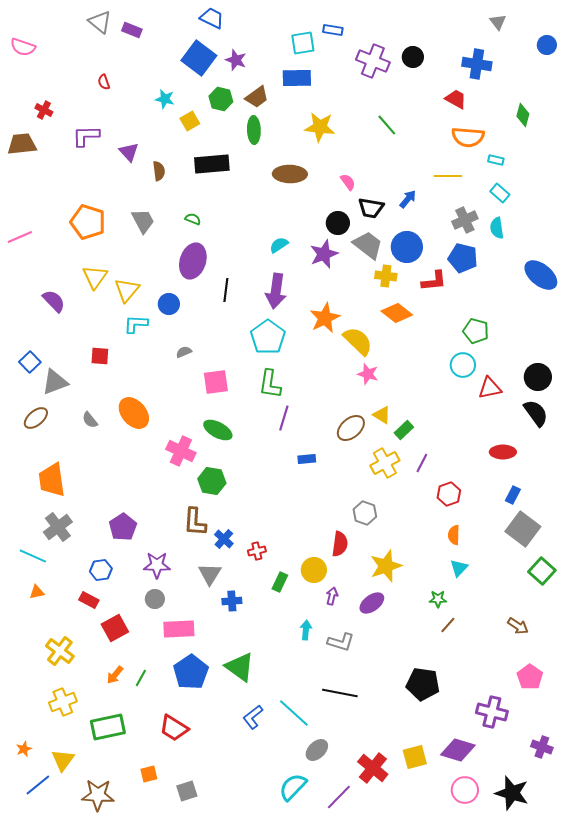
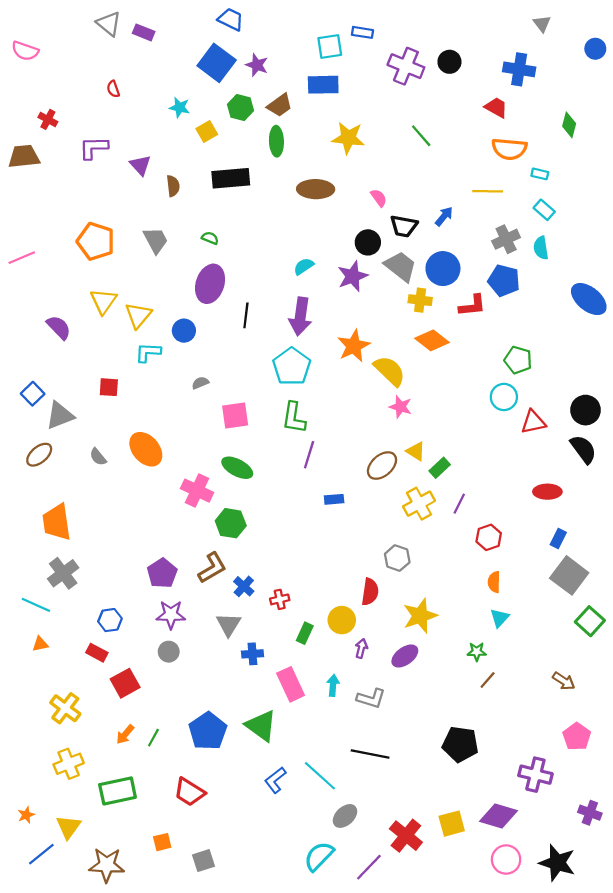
brown L-shape: (195, 522) -> (212, 568), turned -124
purple pentagon: (123, 527) -> (162, 573), moved
pink rectangle: (179, 629) -> (291, 684), moved, turned 68

